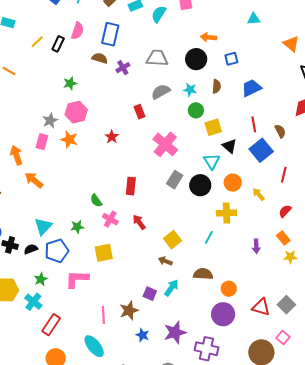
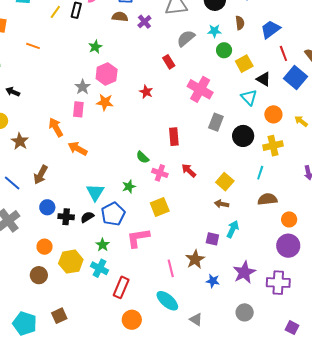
blue trapezoid: (252, 88) -> (270, 29), moved
black circle: (200, 185) -> (243, 136), moved
brown semicircle: (203, 274) -> (267, 199), moved

